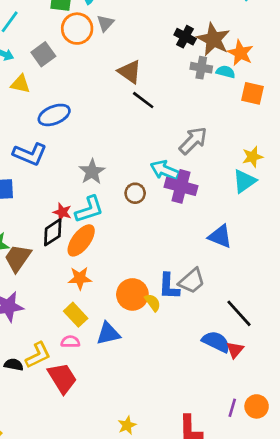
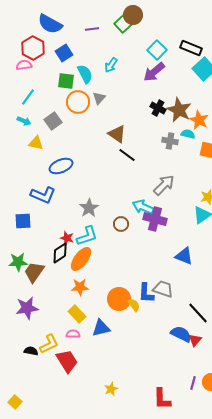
gray cross: (201, 68) -> (170, 141), moved
gray trapezoid: (192, 281) -> (163, 289), turned -120
yellow star: (127, 425) -> (111, 389), moved

